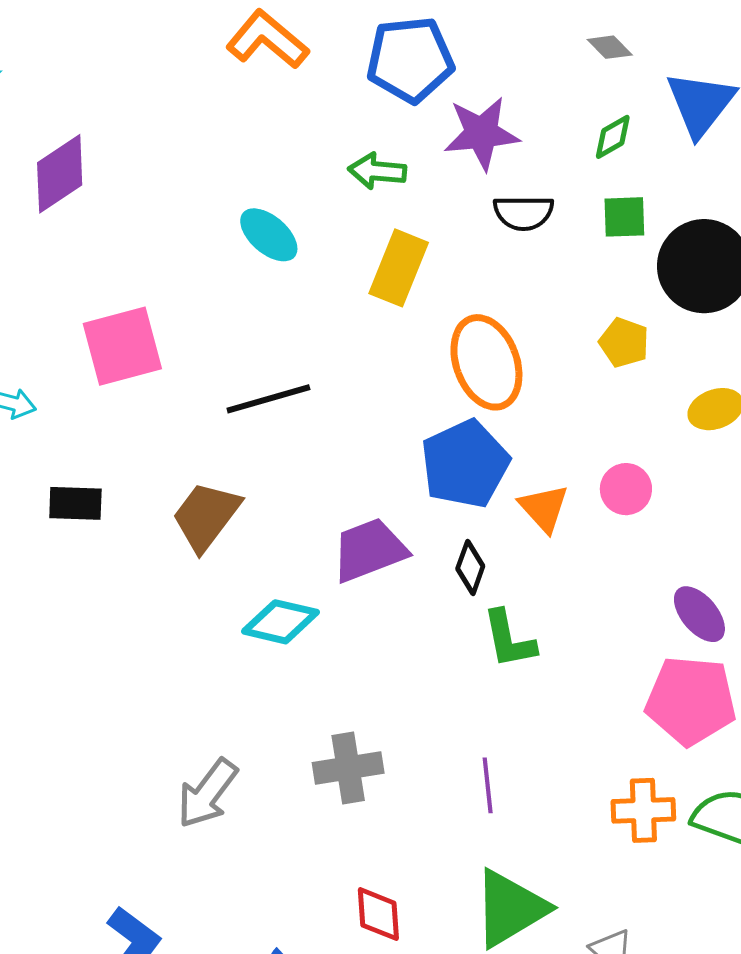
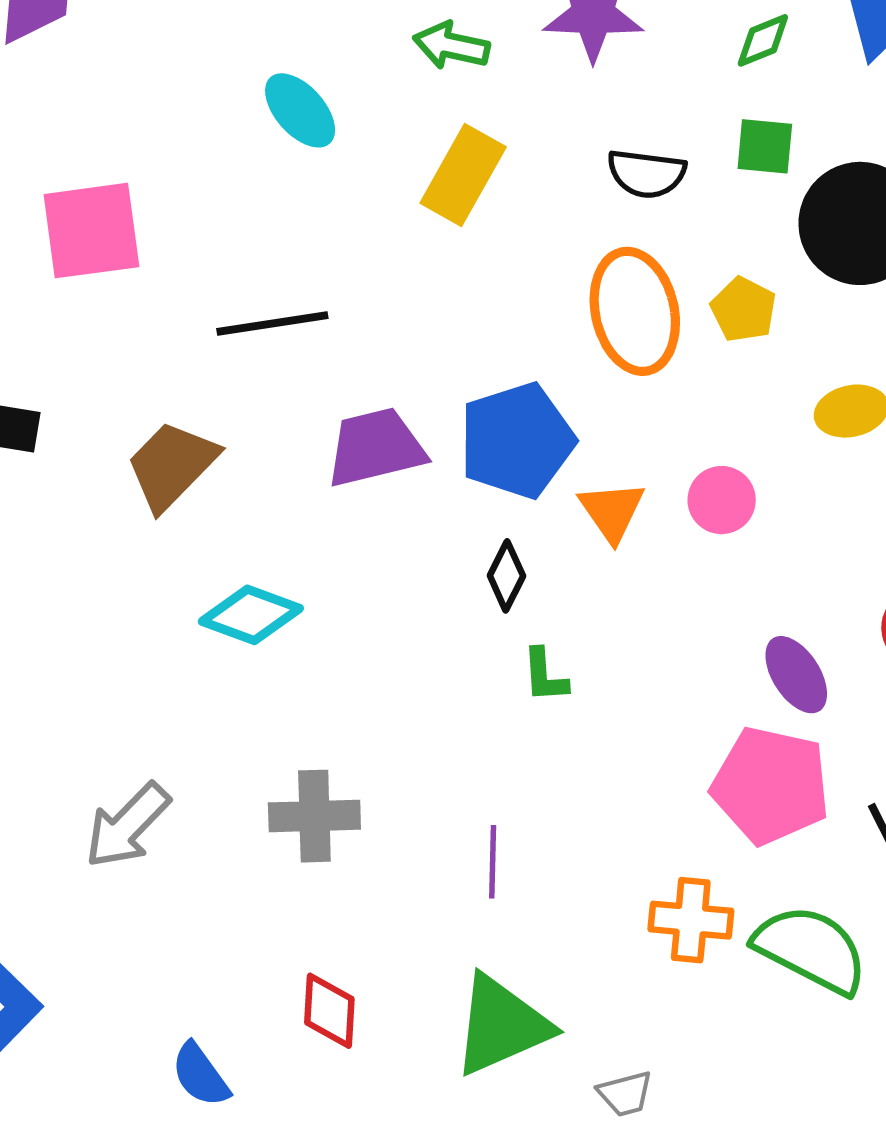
black semicircle: (523, 213) -> (646, 173), moved
orange ellipse: (486, 362) -> (635, 311), moved
purple trapezoid: (369, 550) -> (376, 447), moved
green L-shape: (509, 639) -> (545, 676), size x0.7

